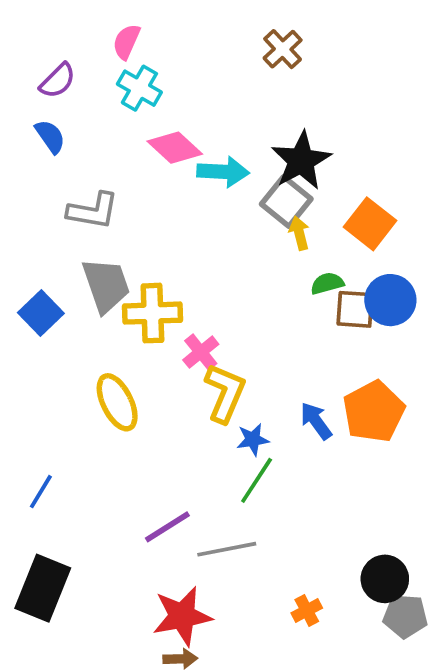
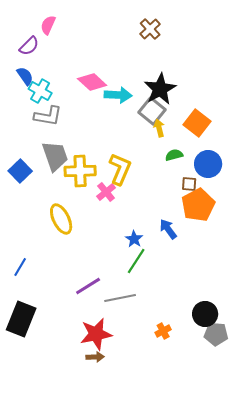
pink semicircle: (126, 42) -> (48, 25), moved
cyan cross: (139, 88) -> (40, 91), moved
brown square: (355, 309) -> (189, 184), moved, size x0.7
yellow L-shape: (225, 393) -> (120, 169), moved
orange pentagon: (374, 412) -> (198, 205), moved
blue star: (253, 439) -> (134, 239), turned -30

